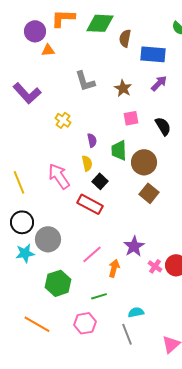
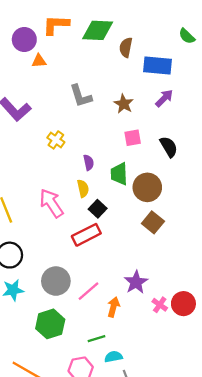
red rectangle: (90, 204) -> (86, 235), turned -55
gray circle: (48, 239) -> (56, 281), moved
cyan semicircle: (136, 312) -> (113, 357), moved

